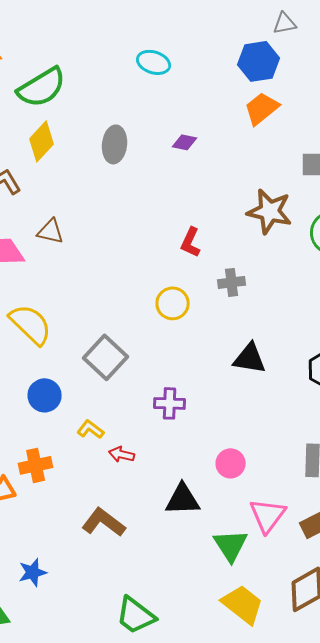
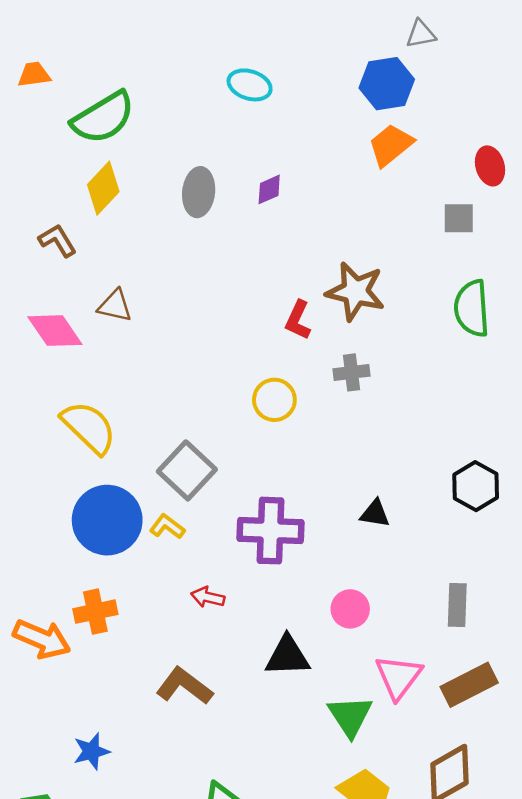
purple diamond: (185, 142) -> (269, 189), moved, turned -35
brown star: (270, 211) -> (355, 291), moved
black triangle: (250, 358) -> (375, 514), moved, size x0.7
blue circle: (45, 395) -> (107, 520), size x1.6
purple cross: (170, 403) -> (270, 531), size x1.6
yellow L-shape: (91, 429) -> (167, 527), moved

